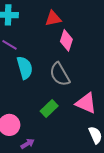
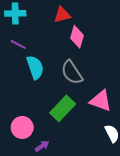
green rectangle: (49, 108) -> (63, 108), size x1.4

